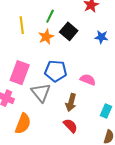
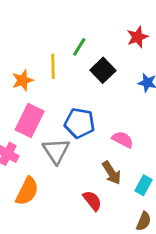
yellow line: (22, 25) -> (53, 66), moved
orange star: (46, 37) -> (23, 80), moved
brown arrow: (71, 103) -> (112, 173), moved, turned -54

